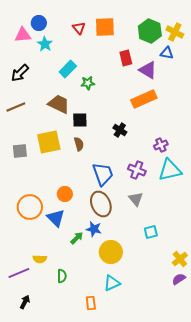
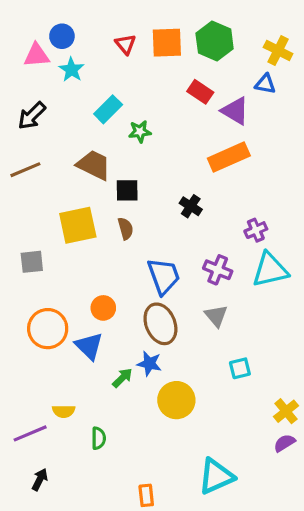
green hexagon: (150, 31) -> (215, 41), moved
red rectangle: (126, 58) -> (200, 92), turned -42
gray square: (20, 151) -> (32, 262), moved
cyan triangle: (112, 283) -> (216, 476), moved, size x1.4
orange rectangle: (91, 303) -> (146, 495), moved

